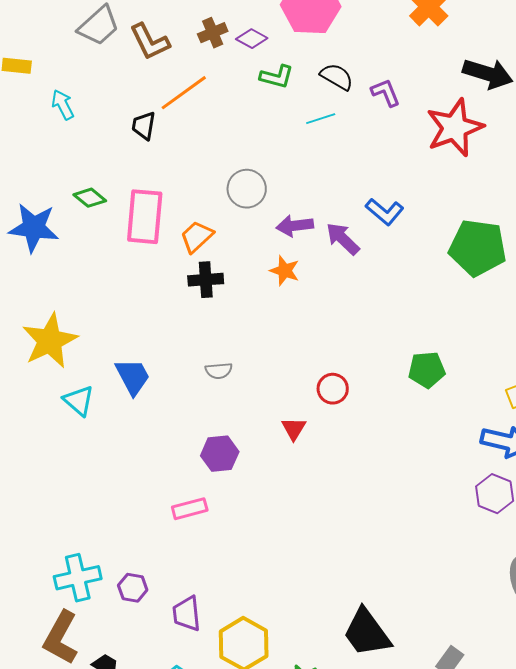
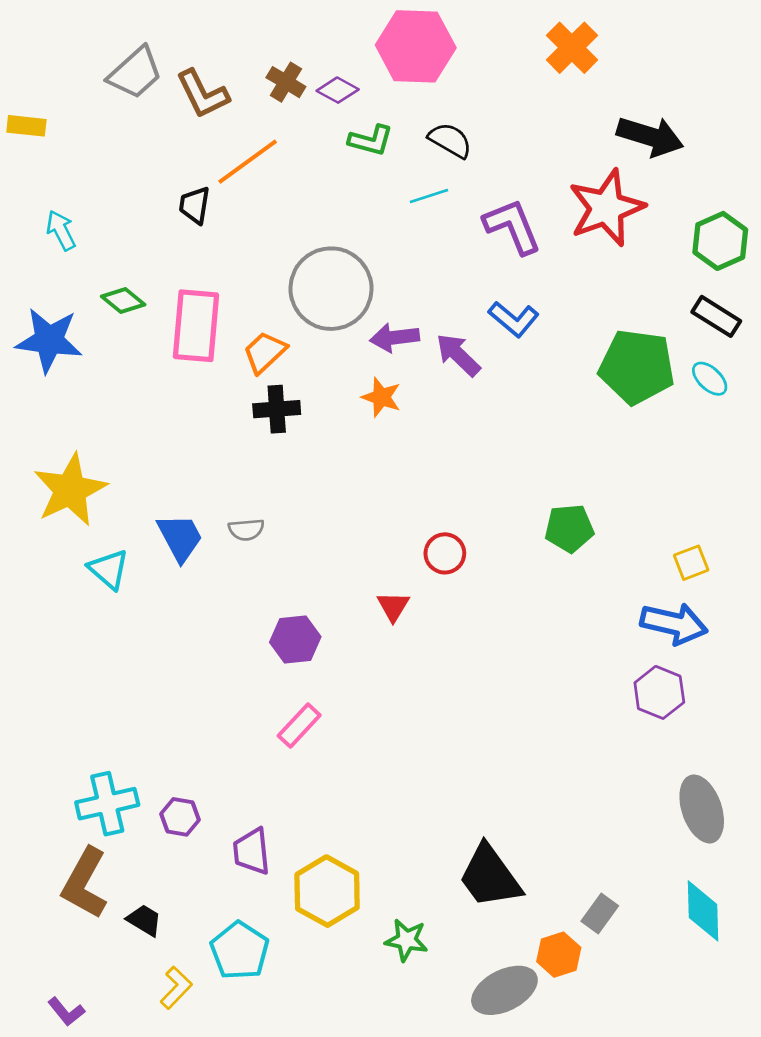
brown cross: (213, 33) -> (286, 82), turned -36
purple L-shape: (386, 93) -> (512, 226), moved, size x1.5
cyan arrow: (63, 105) -> (61, 230), moved
gray circle: (247, 189) -> (331, 289), size x1.6
gray semicircle: (219, 371) -> (246, 530), moved
pink rectangle: (190, 509) -> (299, 726), moved, turned -32

